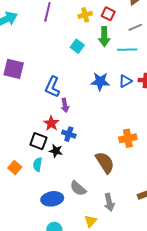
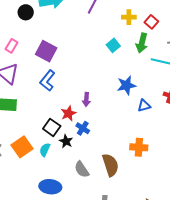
blue star: (100, 81) -> (126, 85), turned -30
blue triangle: (125, 81) -> (144, 106), moved
blue L-shape: (52, 87) -> (47, 81), moved
orange square: (15, 168) -> (22, 147), size x1.5
gray semicircle: (78, 188) -> (82, 169), moved

